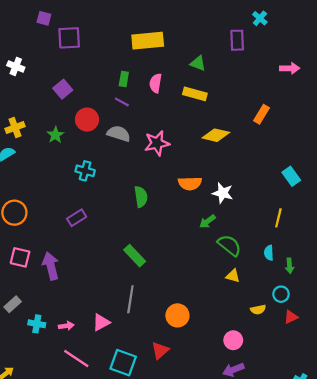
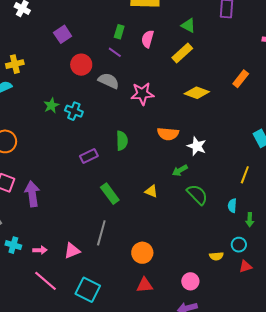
yellow rectangle: (195, 94) -> (182, 53), turned -65
green star: (55, 135) -> (51, 105), moved
purple rectangle: (77, 218) -> (89, 156), moved
yellow triangle: (233, 276) -> (151, 191), moved
red triangle: (160, 350) -> (145, 285), moved, turned 30

